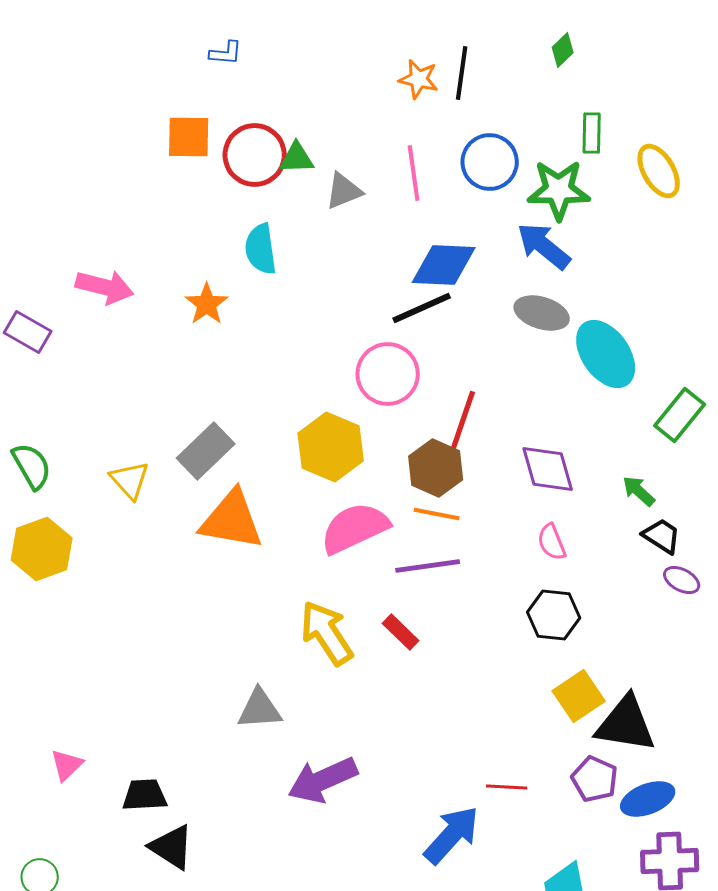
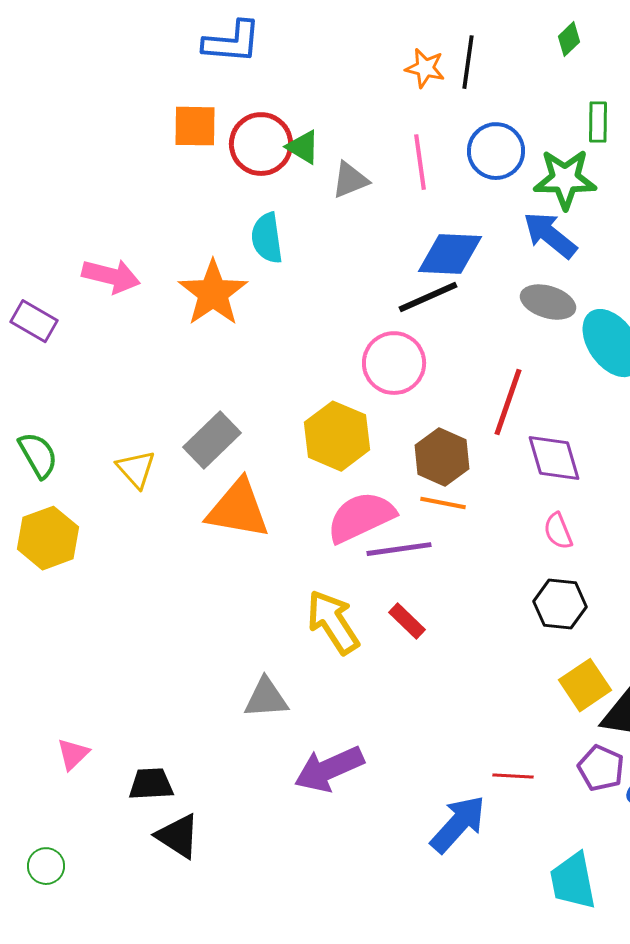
blue L-shape: (226, 53) -> (232, 42), size x1.8
green triangle: (297, 158) -> (303, 147), turned 33
orange star: (207, 304) -> (213, 293), size x1.6
red line: (462, 424) -> (508, 402), moved
purple line: (428, 566) -> (399, 549), moved

